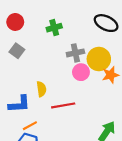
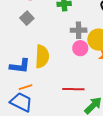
yellow semicircle: (41, 89) -> (42, 56), size x1.6
red line: (63, 105) -> (73, 89), moved

